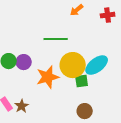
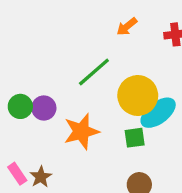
green line: (56, 39) -> (94, 72), turned -40
yellow circle: (73, 65) -> (138, 95), moved

